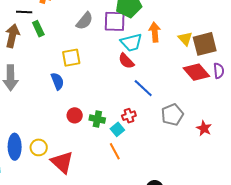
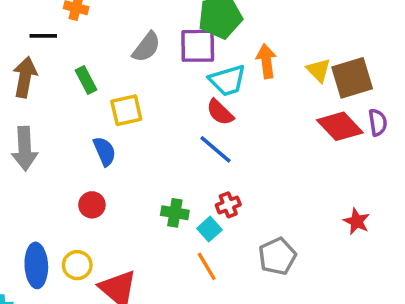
green rectangle: (38, 29) -> (86, 80), moved
blue line: (143, 88) -> (215, 149), moved
red circle: (75, 115) -> (92, 205), moved
gray pentagon: (172, 115) -> (277, 256), moved

